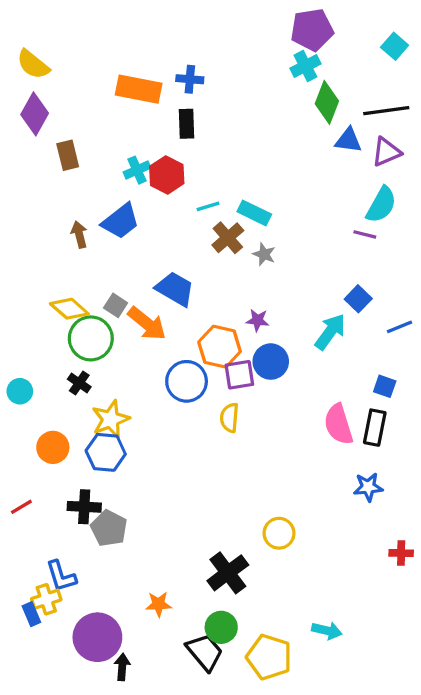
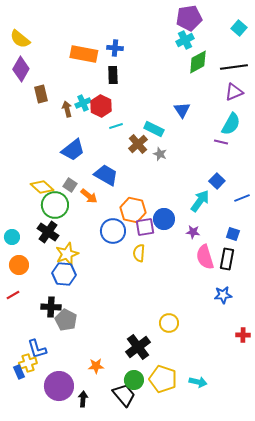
green diamond: (327, 102) -> (198, 62), turned 40
blue triangle: (348, 140) -> (182, 110), moved, turned 48
cyan line: (208, 206) -> (116, 126), moved
blue trapezoid: (121, 221) -> (73, 150), moved
brown arrow: (79, 234) -> (67, 109), moved
purple star: (258, 320) -> (193, 232), moved
orange arrow: (147, 324) -> (89, 196), size x0.7
black cross: (79, 383) -> (48, 232), size x1.5
orange circle: (53, 447) -> (19, 265), moved
red line: (21, 507) -> (13, 295), moved
yellow pentagon: (269, 657) -> (163, 379), moved
black arrow: (122, 667) -> (83, 399), moved

